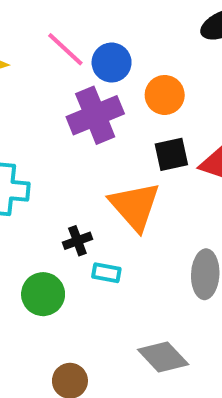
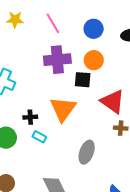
blue circle: (112, 63) -> (94, 29), moved
black square: (171, 154) -> (83, 80), moved

